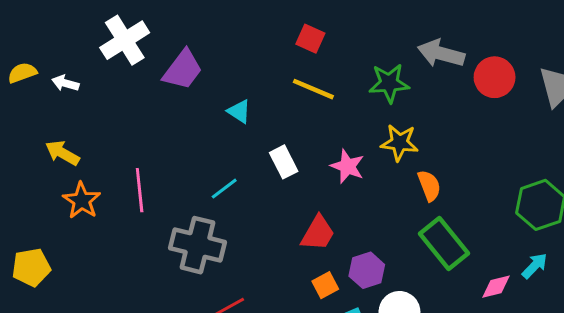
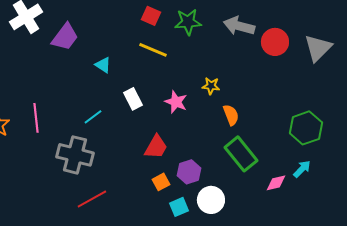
green star: (389, 83) -> (188, 22), moved
yellow star: (399, 143) -> (211, 86), size x0.7

